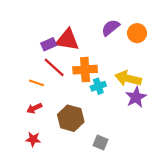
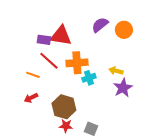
purple rectangle: (49, 44) -> (44, 40), turned 32
yellow arrow: (128, 78) -> (116, 71), size x0.6
red star: (33, 139) -> (66, 126), moved

